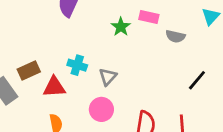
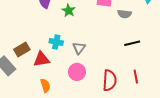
green star: (121, 27) -> (69, 10), moved
black line: (197, 80) -> (132, 43), moved, turned 42

